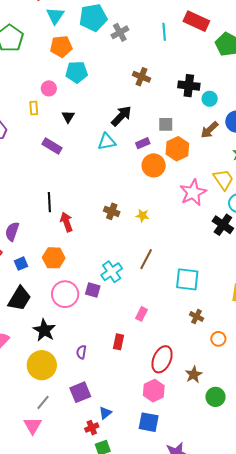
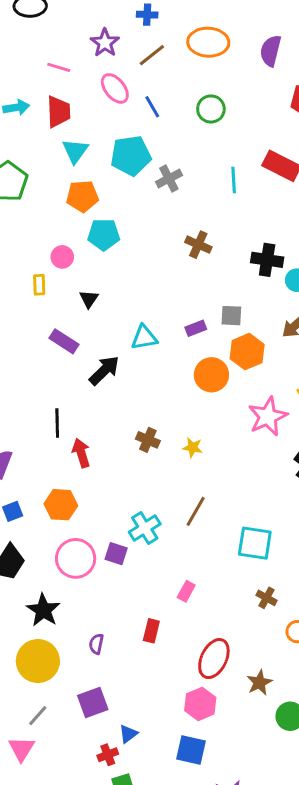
black arrow: (121, 116) -> (104, 370), moved
purple rectangle: (143, 143) -> (196, 328), moved

